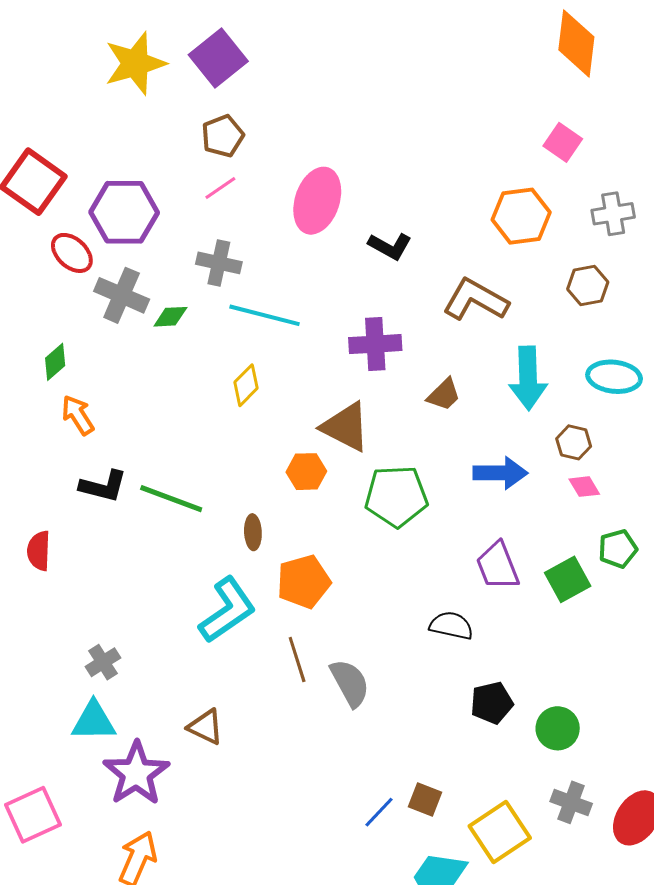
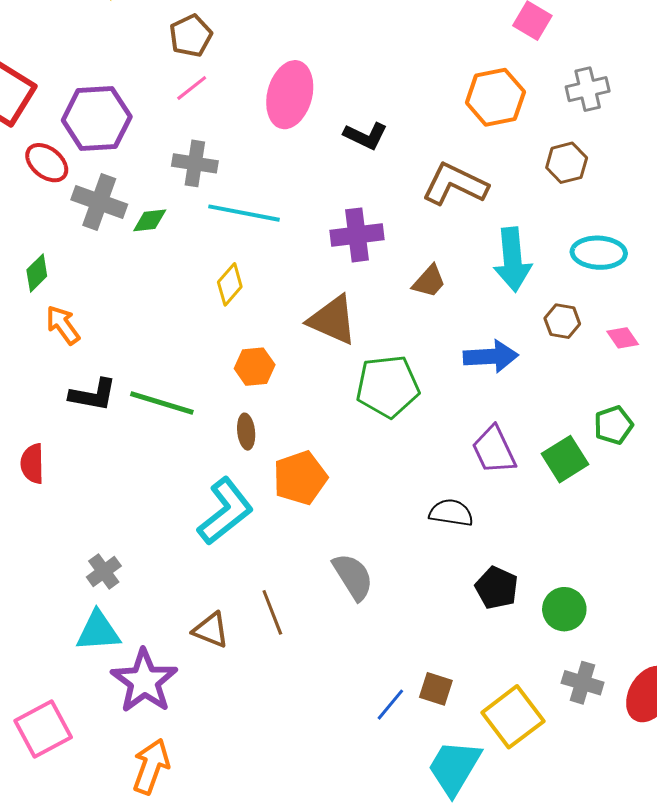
orange hexagon: (306, 472) -> (255, 367), moved
pink diamond: (584, 487) -> (623, 338), moved
brown line: (297, 660) -> (272, 612), moved
black pentagon: (492, 703) -> (497, 588), turned -30

